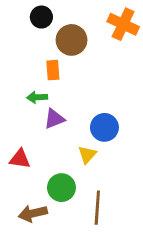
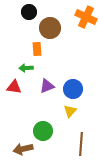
purple triangle: (54, 119) -> (47, 86), moved
yellow triangle: (87, 155) -> (70, 111), moved
red triangle: (20, 159) -> (14, 87), moved
brown line: (97, 208) -> (81, 144), moved

